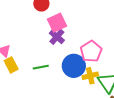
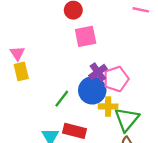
purple cross: (57, 37) -> (98, 72), moved
green line: (41, 67) -> (62, 99), moved, turned -56

